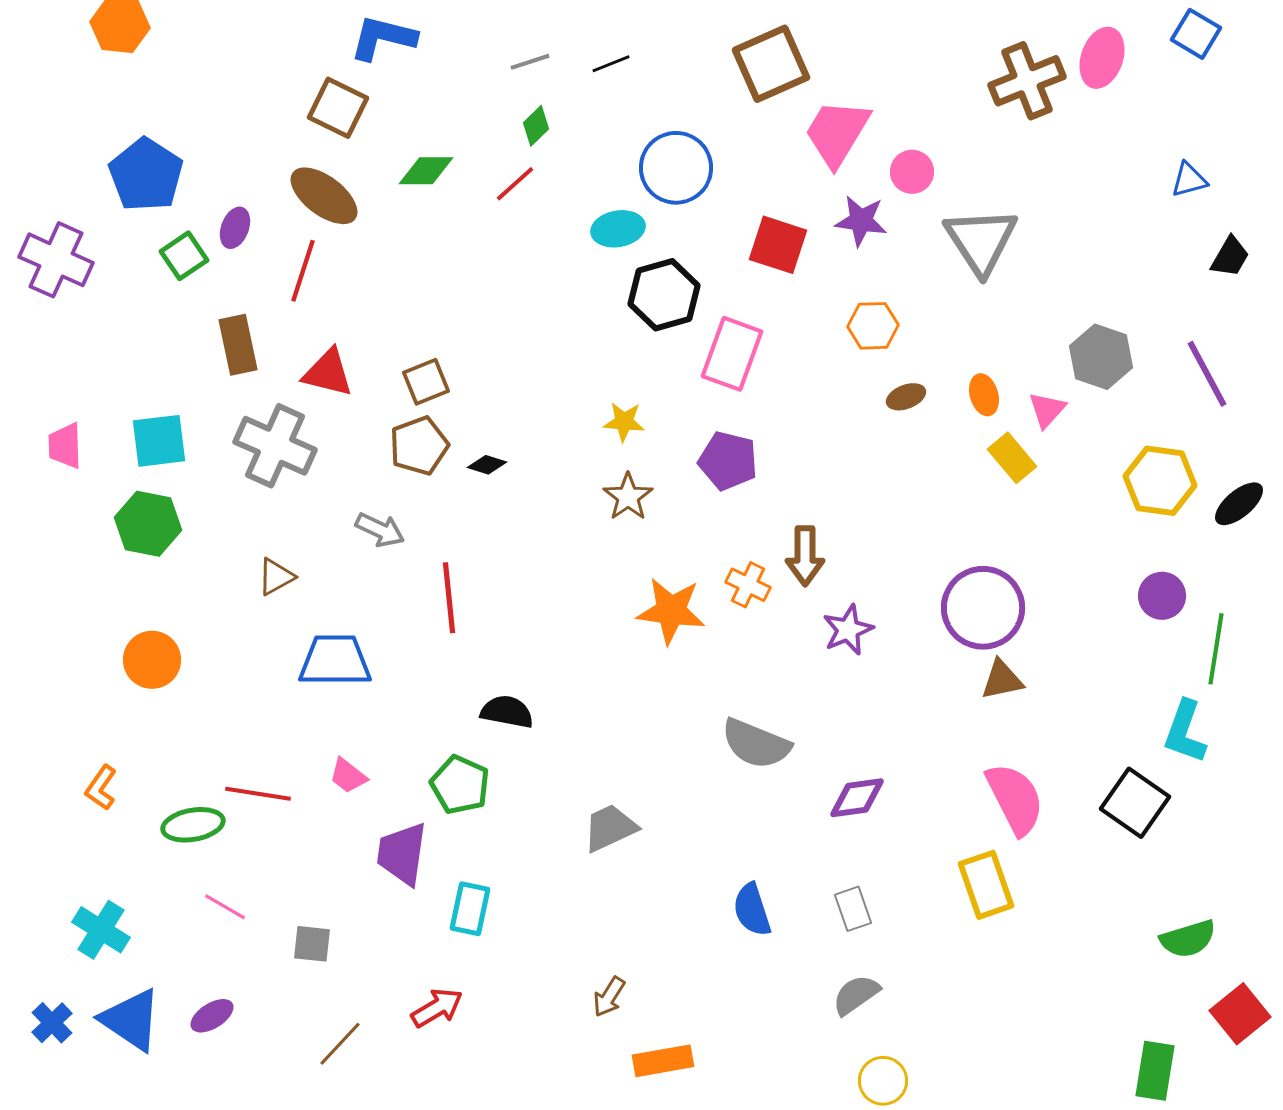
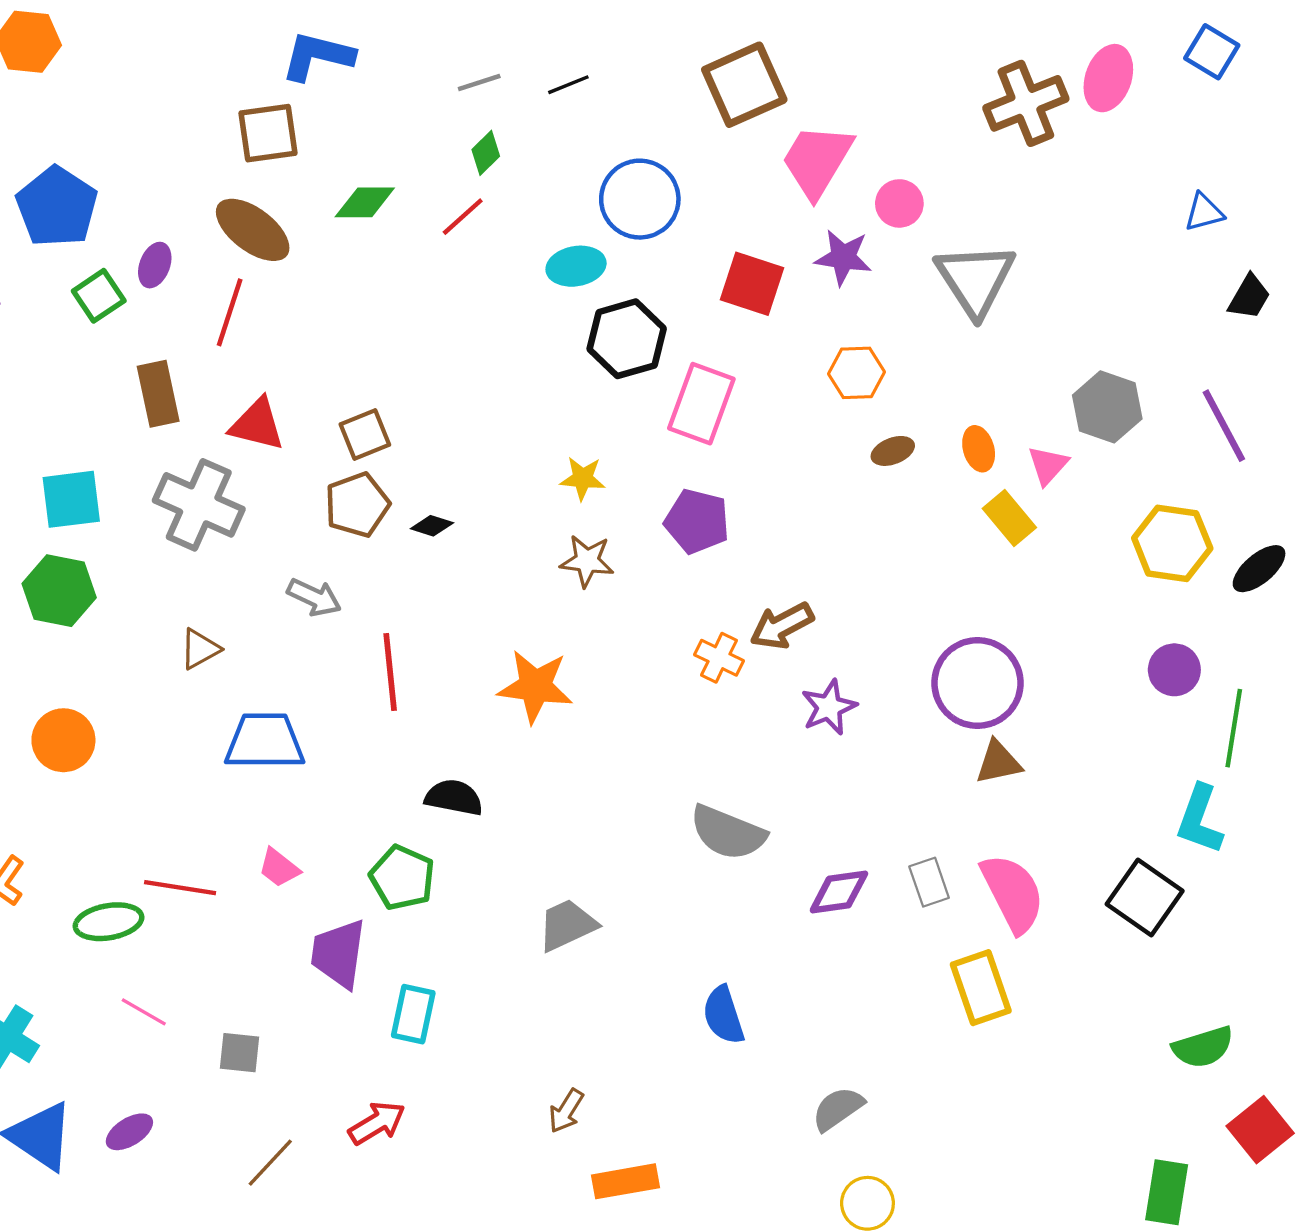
brown square: (338, 108) -> (268, 133), turned -34
brown star: (628, 497) -> (587, 561), turned -30
brown arrow: (805, 556) -> (782, 626), turned 62
orange star: (671, 611) -> (535, 686), moved
gray rectangle: (853, 909) -> (929, 882), moved

